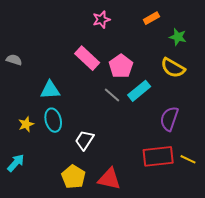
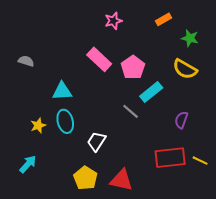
gray line: (112, 95) -> (131, 111), moved
purple semicircle: (169, 119) -> (181, 120), size x0.7

